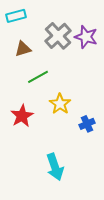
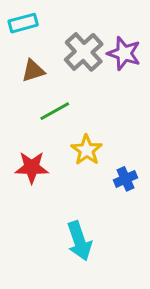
red star: (22, 116) -> (32, 167), turned 30

